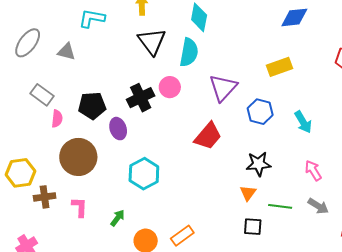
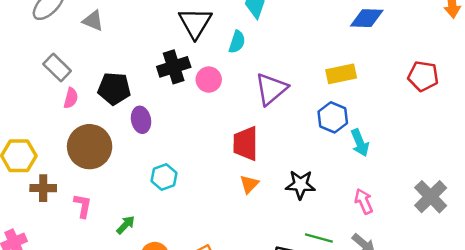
cyan semicircle: (189, 52) -> (237, 42), size x0.7
black cross: (141, 98) -> (174, 67), moved
blue hexagon: (260, 112) -> (333, 117), moved
red trapezoid: (208, 136) -> (246, 143), turned 132
cyan hexagon: (144, 174) -> (164, 177), size x0.7
orange triangle: (248, 193) -> (249, 184), moved

